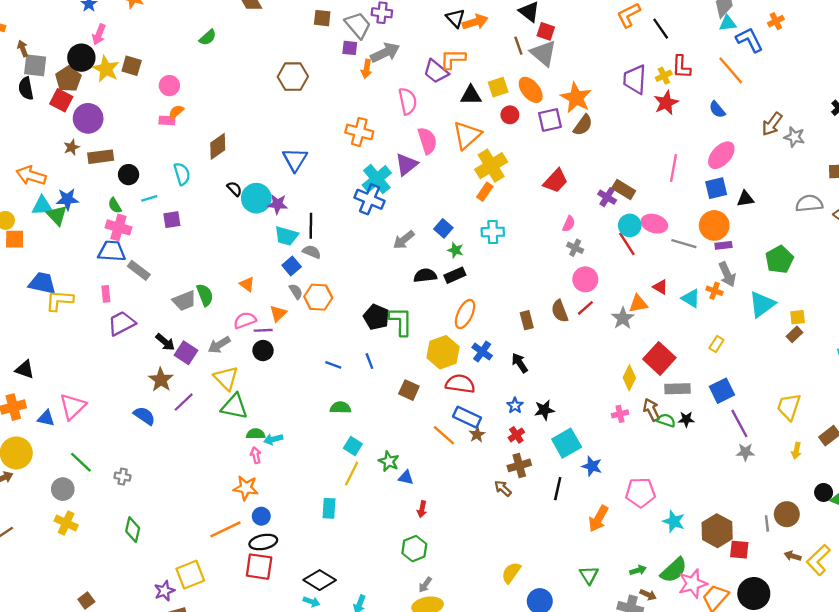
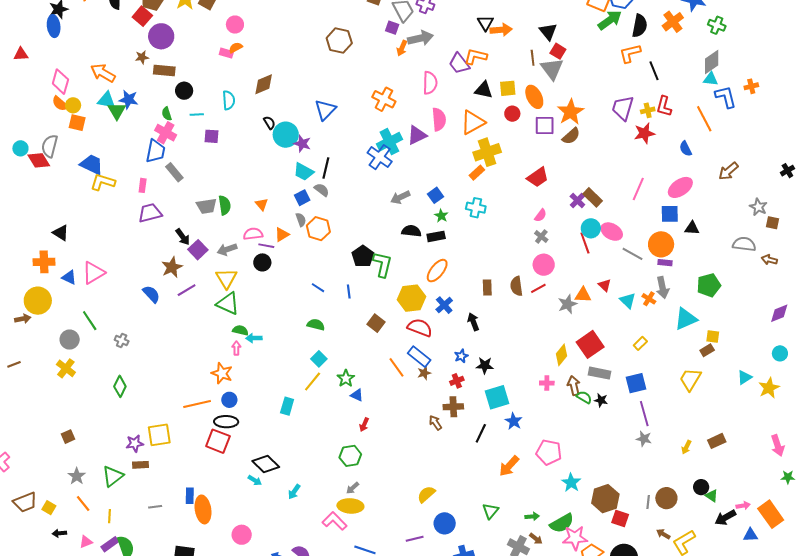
gray star: (794, 137) -> (758, 207), moved
blue trapezoid: (112, 251) -> (156, 151), turned 85
yellow trapezoid: (789, 407) -> (690, 379), moved

